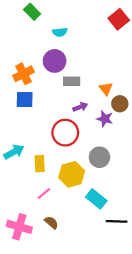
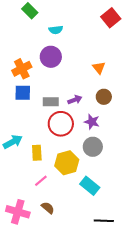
gray rectangle: (72, 81) -> (51, 102), moved
orange triangle: (106, 89) -> (99, 68), moved
brown circle: (120, 104) -> (104, 97), moved
purple star: (105, 119) -> (92, 122), moved
black line: (117, 221) -> (104, 221), moved

